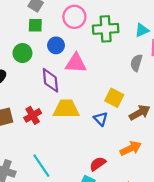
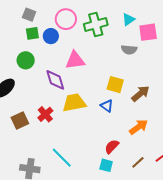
blue circle: (56, 45) -> (51, 36), moved
gray semicircle: (136, 63) -> (129, 50), turned -91

